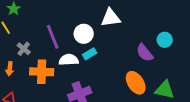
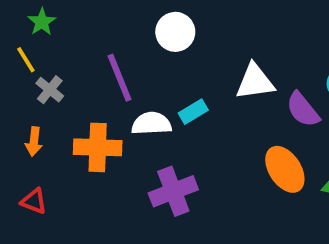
white triangle: (111, 18) -> (255, 82), moved
white circle: (84, 34) -> (175, 32), moved
gray cross: (24, 49) -> (50, 90), moved

